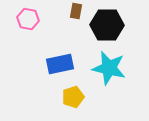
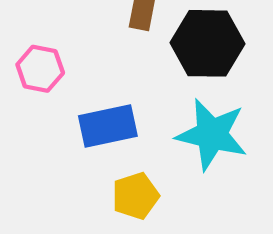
pink hexagon: (28, 19) -> (40, 69), moved

